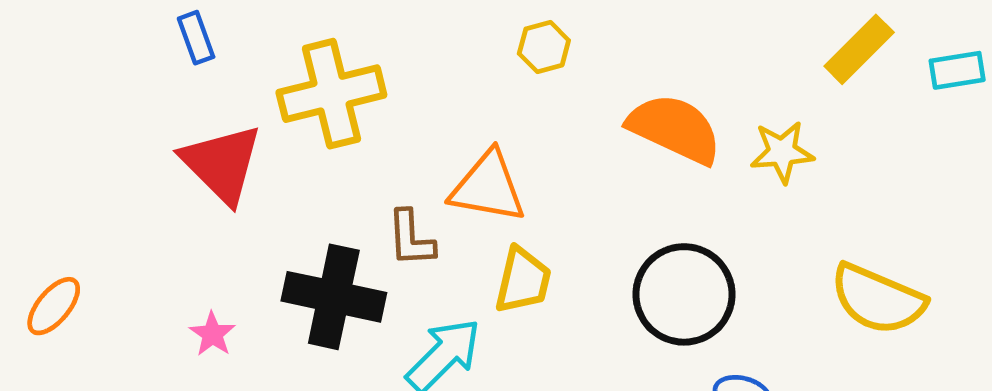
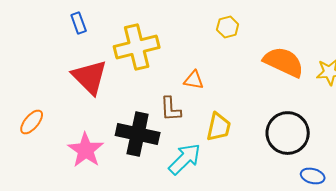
orange triangle: (488, 187) -> (194, 80), moved, size x0.6
orange ellipse: (54, 306) -> (32, 122), moved
pink star: (212, 334) -> (86, 150), size x1.8

